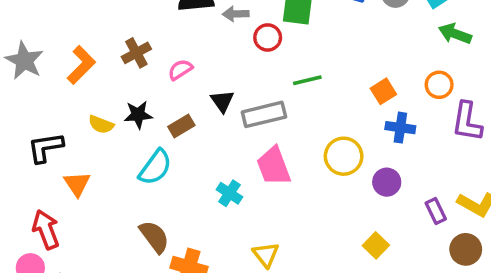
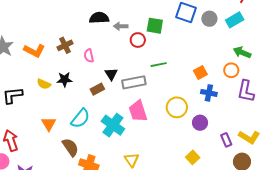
green arrow: (455, 34) -> (242, 52), moved
orange L-shape: (81, 65) -> (34, 51), turned 70
pink semicircle: (180, 70) -> (89, 56), turned -72
brown rectangle: (181, 126) -> (97, 89), moved
cyan semicircle: (155, 167) -> (80, 118), moved
orange triangle: (77, 184) -> (49, 124), moved
cyan cross: (229, 193) -> (113, 125), size x1.6

